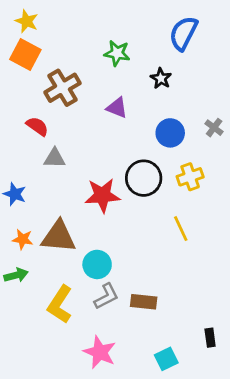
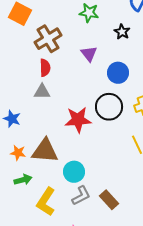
purple triangle: (117, 108) -> (89, 54), turned 30
red semicircle: (37, 126) -> (45, 68), moved, turned 54
blue circle: (170, 133) -> (118, 73), moved
green arrow: (16, 275) -> (23, 180), moved
brown rectangle: (144, 302) -> (109, 200), turned 42

